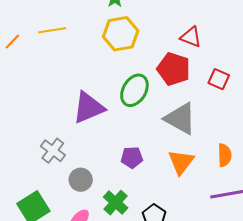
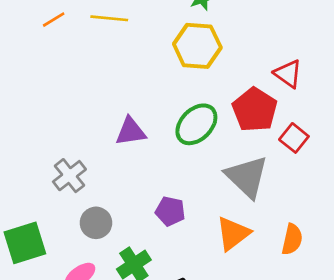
red square: (219, 79) -> (294, 138), moved
purple triangle: (89, 108) -> (131, 131), size x0.7

